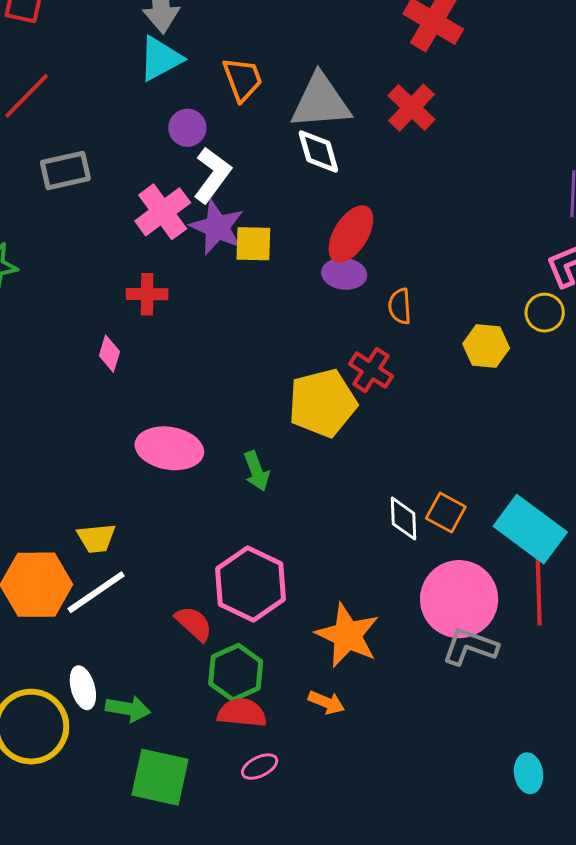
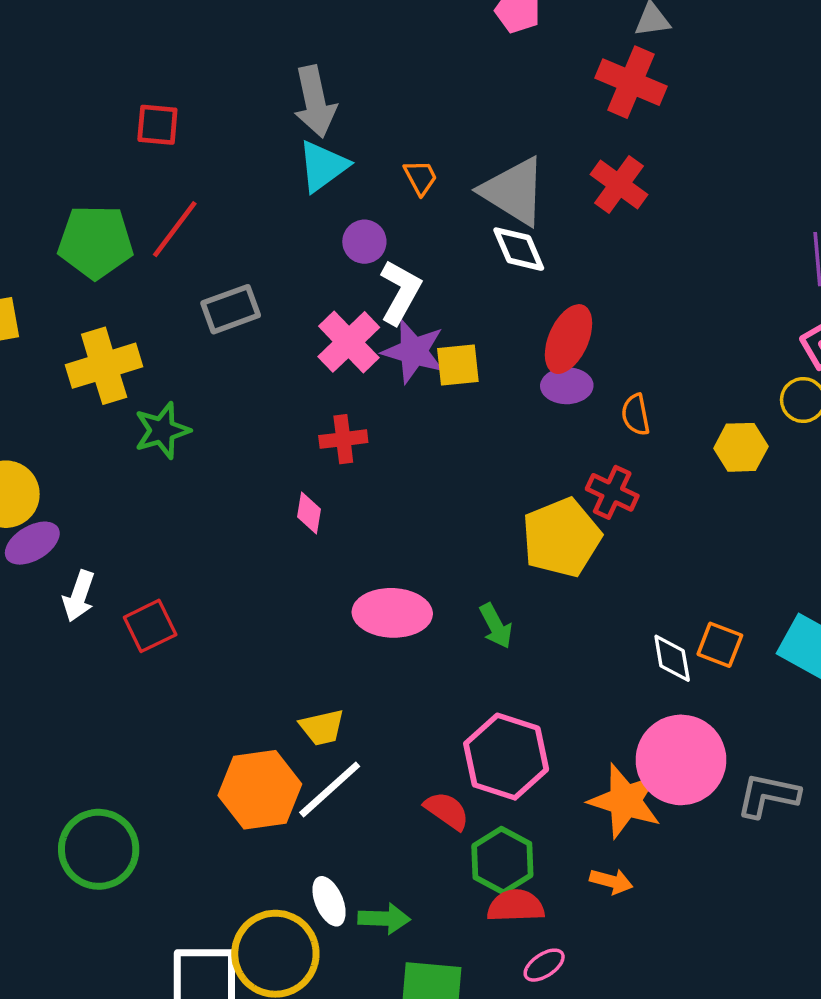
orange trapezoid: (243, 79) -> (420, 177), size x0.7
gray triangle: (321, 102) -> (514, 191), turned 44
pink circle: (459, 599) -> (681, 760), moved

